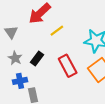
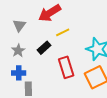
black rectangle: (37, 58) -> (44, 48), moved

